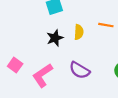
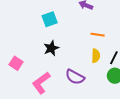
yellow semicircle: (79, 32) -> (96, 56), moved
pink square: (15, 65) -> (16, 63), moved

